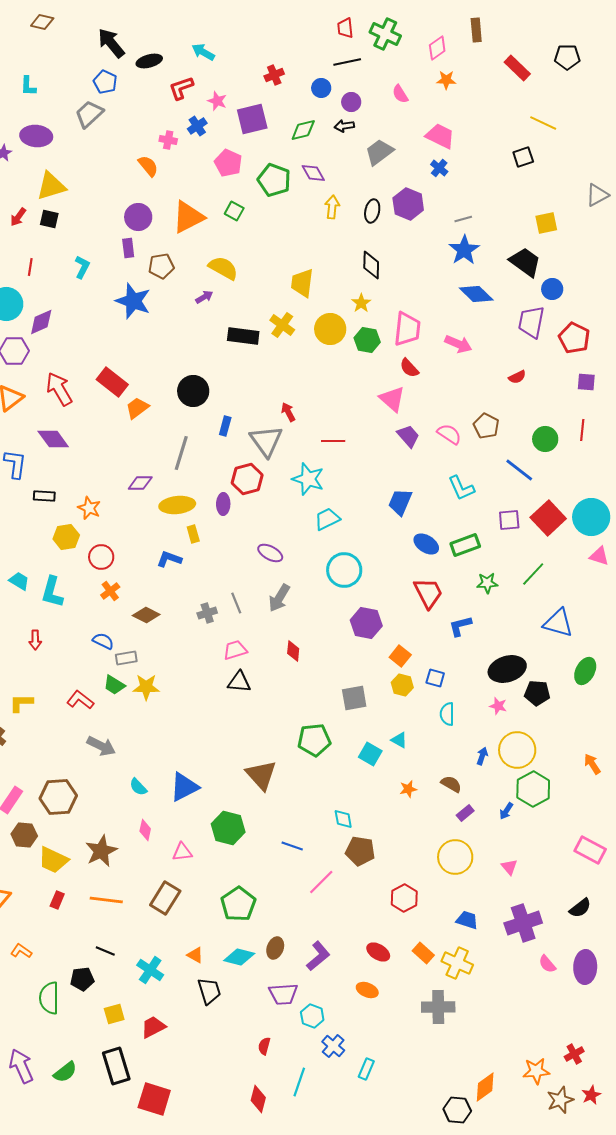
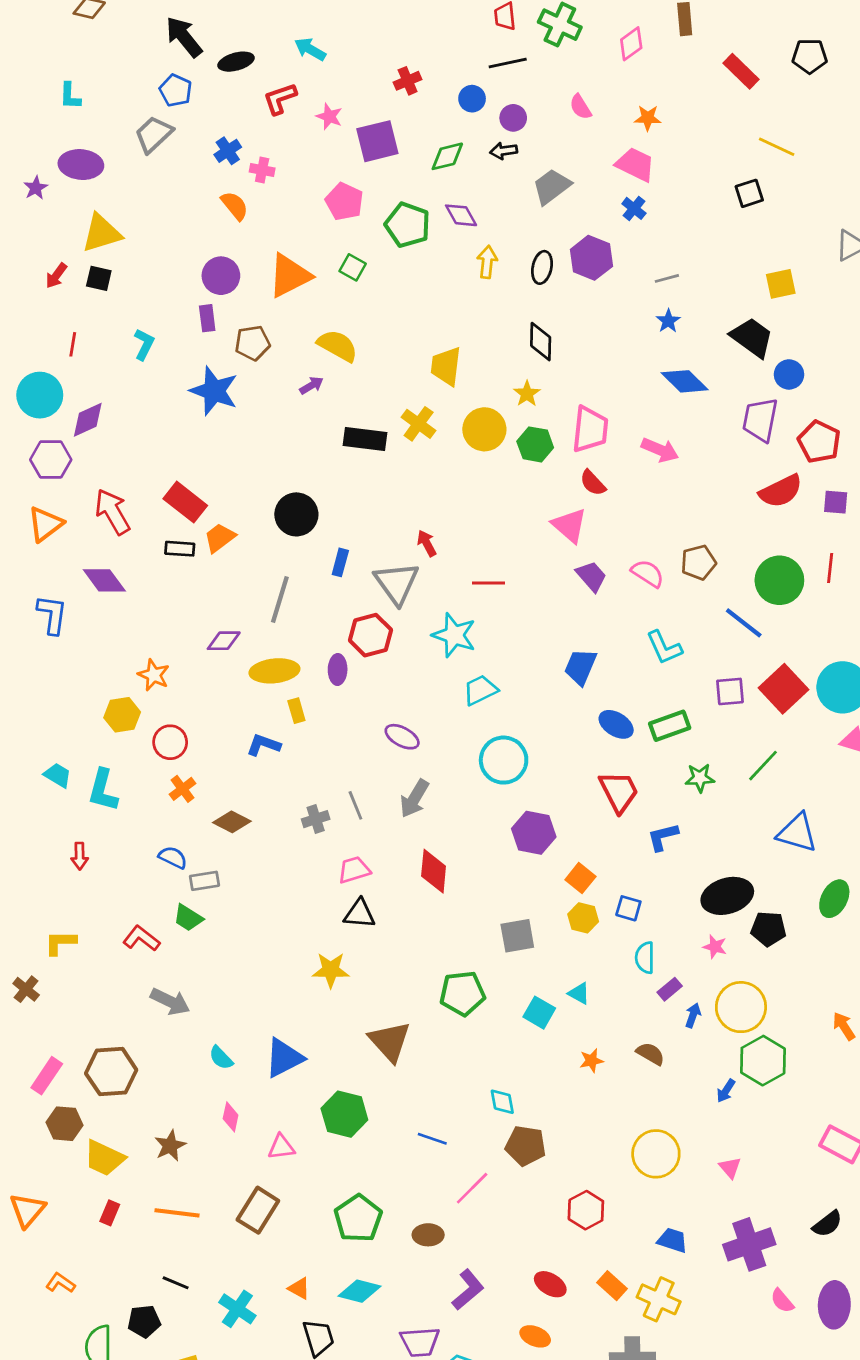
orange star: (446, 80) -> (648, 118), moved
blue cross: (197, 126) -> (228, 151), moved
blue star: (464, 250) -> (668, 321), size x0.6
red semicircle: (517, 377) -> (781, 491), moved, size x1.8
brown pentagon: (486, 426) -> (698, 562), turned 30
green circle: (545, 439) -> (779, 580), size x1.4
black rectangle: (44, 496) -> (180, 549), moved
red diamond: (293, 651) -> (434, 871), size x1.5
yellow star: (146, 687) -> (331, 970), moved
purple rectangle: (465, 813) -> (670, 989), moved
brown star: (101, 851) -> (170, 1146), size x0.7
brown ellipse: (275, 948) -> (428, 1235), moved, turned 70

